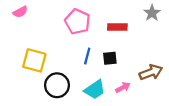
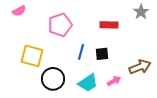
pink pentagon: (77, 22) -> (60, 25), moved, turned 30

